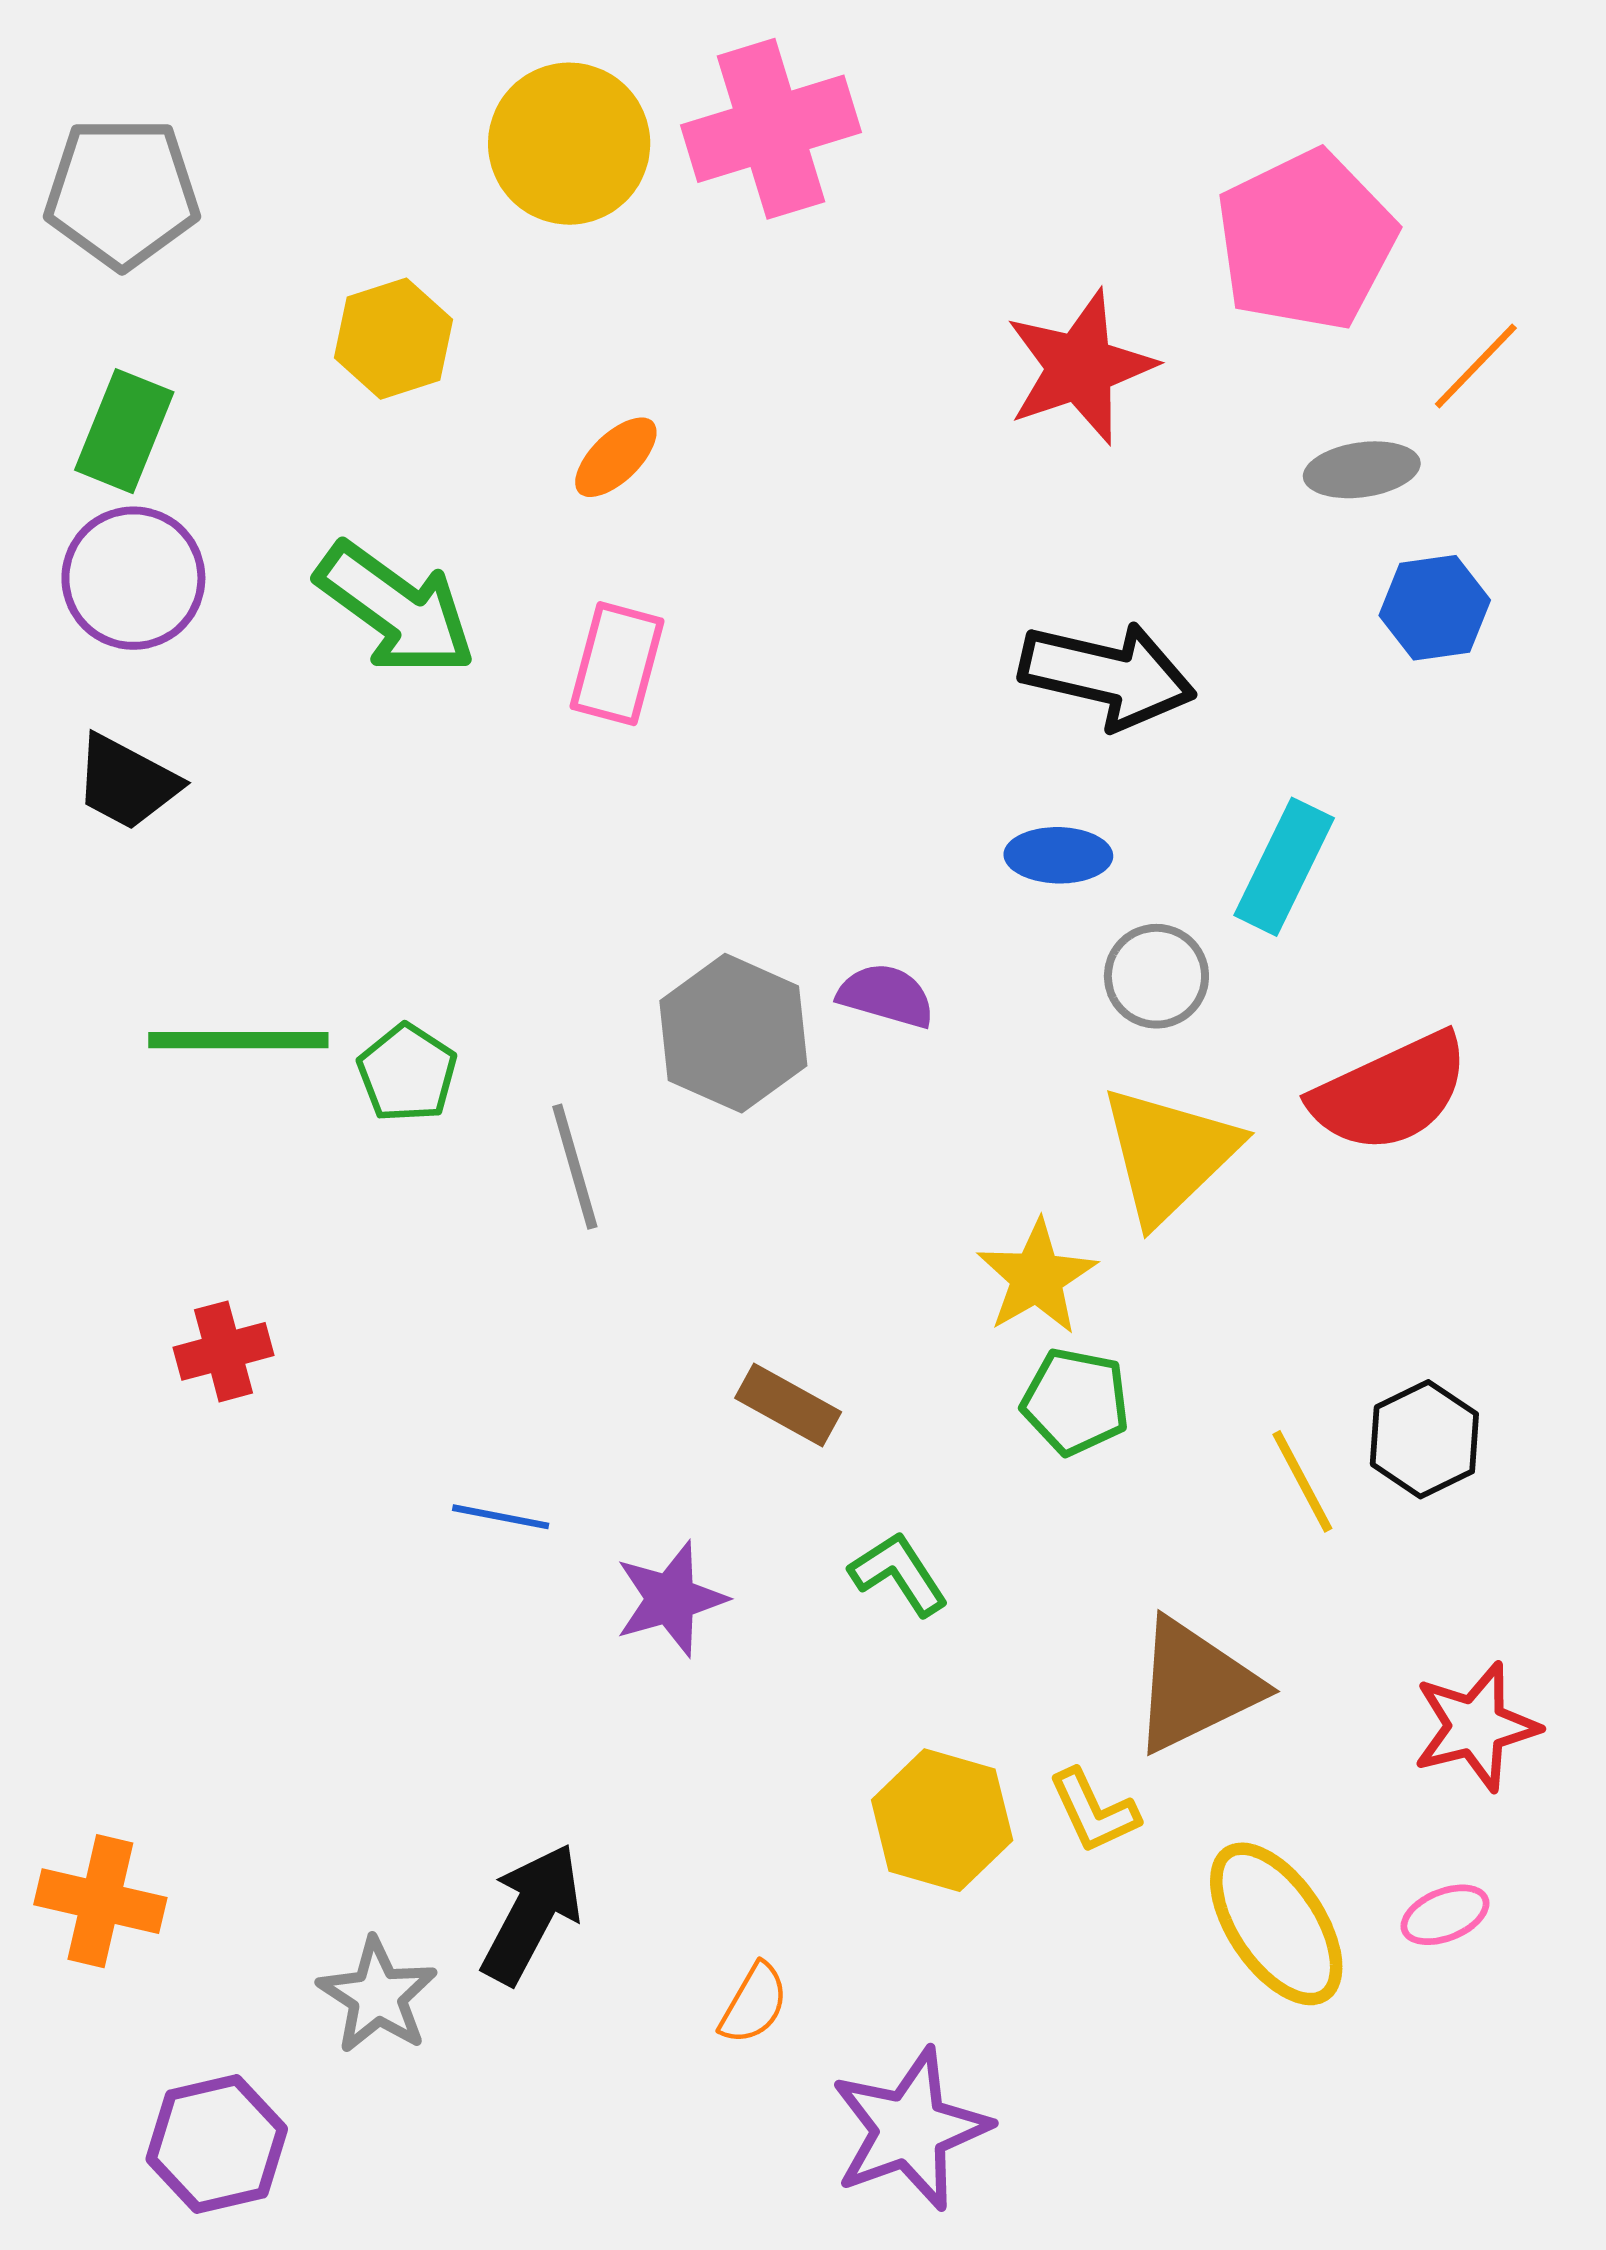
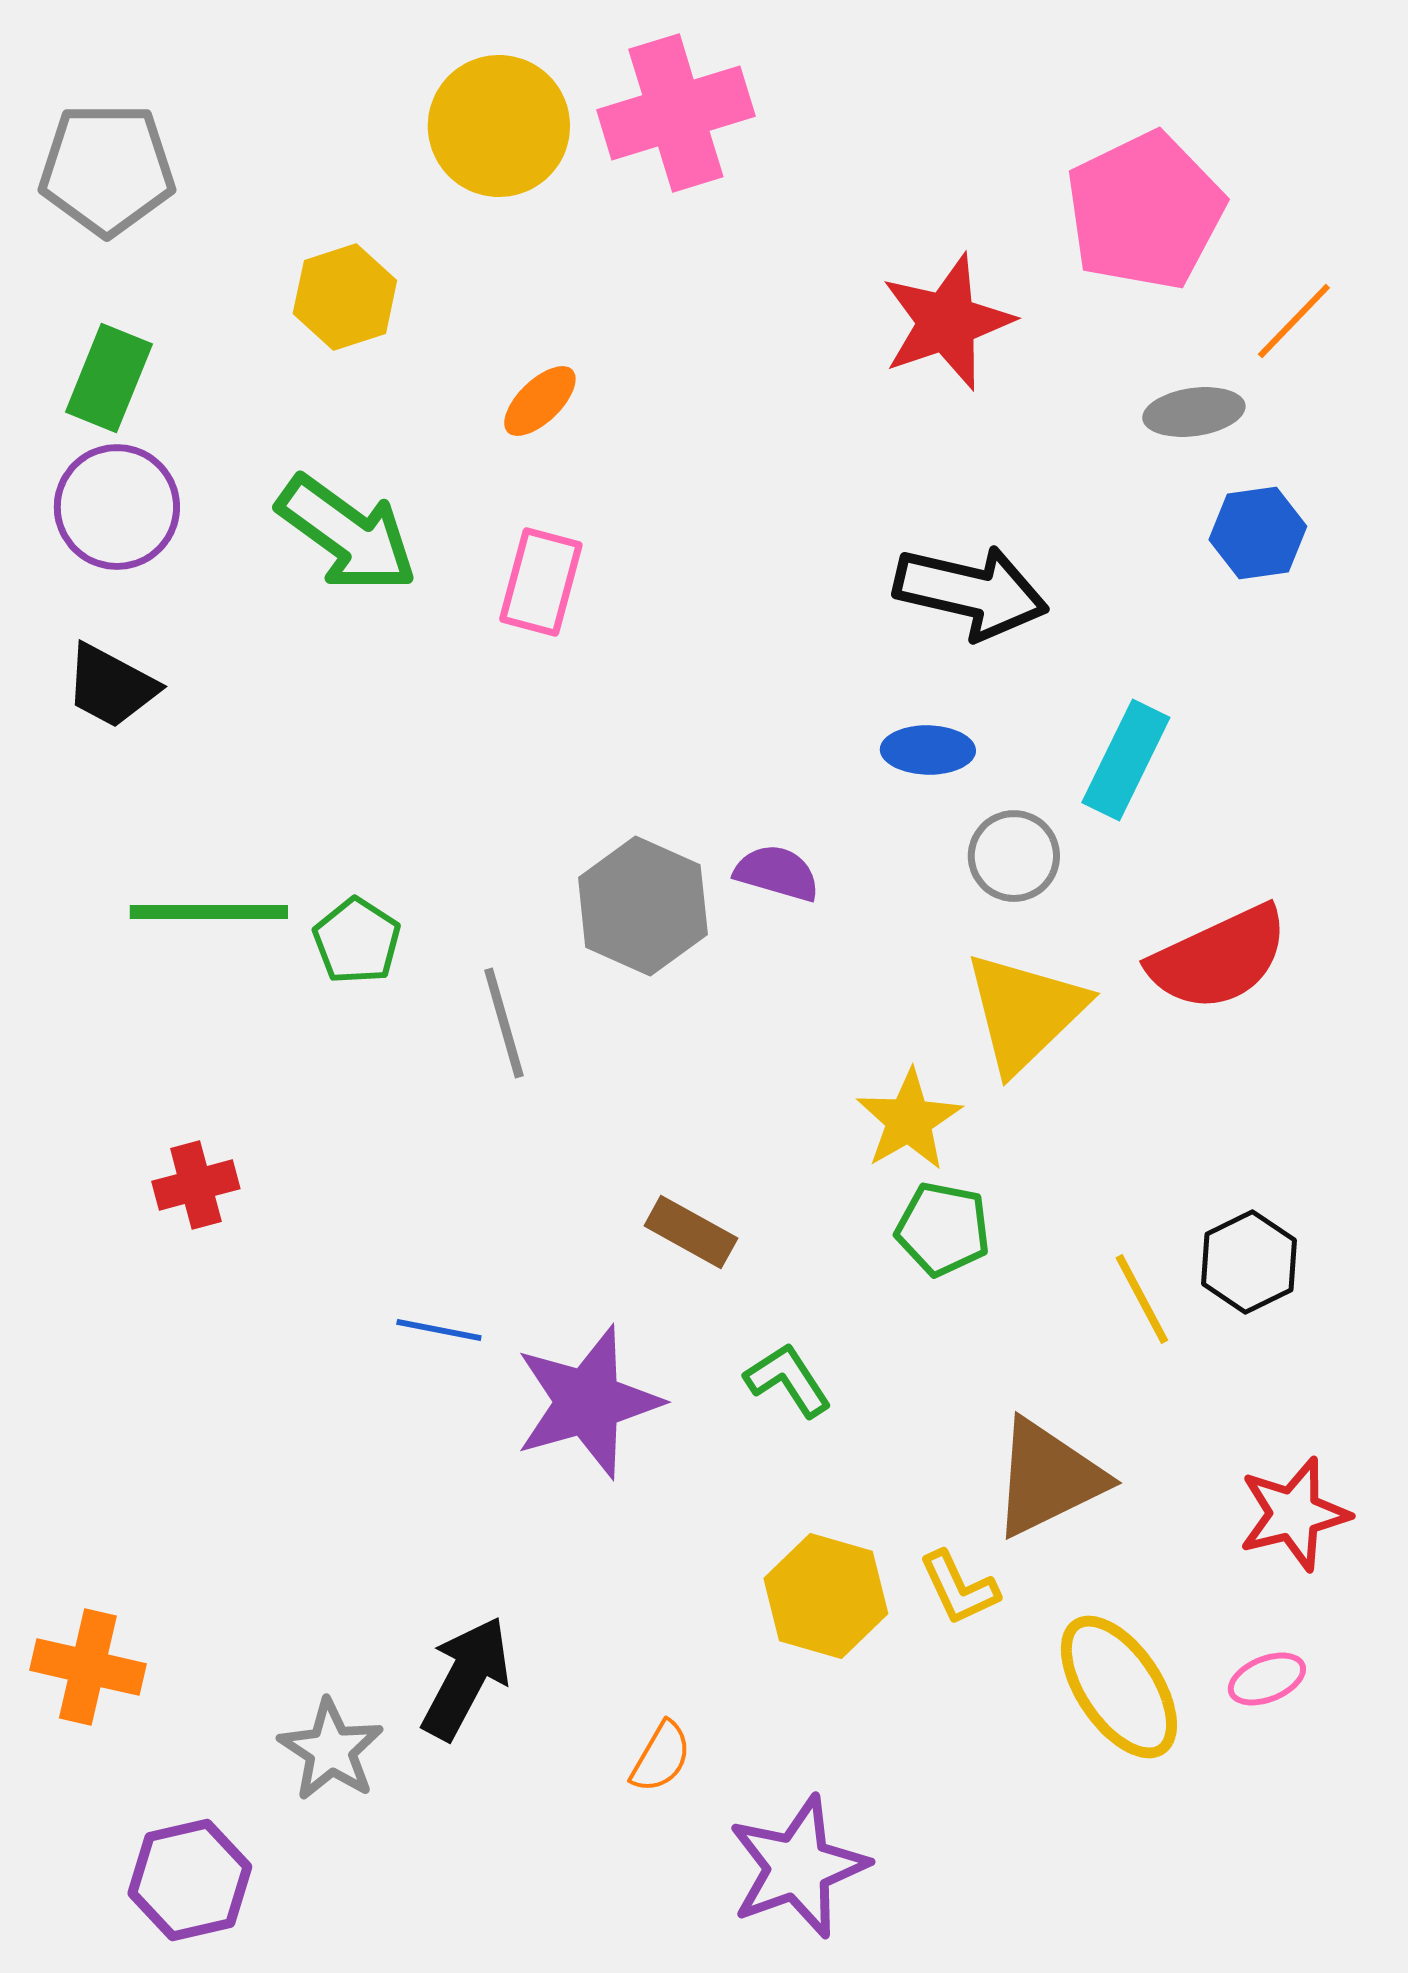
purple star: (671, 1599) -> (588, 1402), size x1.5

